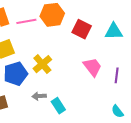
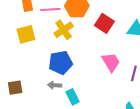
yellow cross: (42, 64) -> (64, 30), moved
blue pentagon: (16, 74) -> (61, 63), moved

